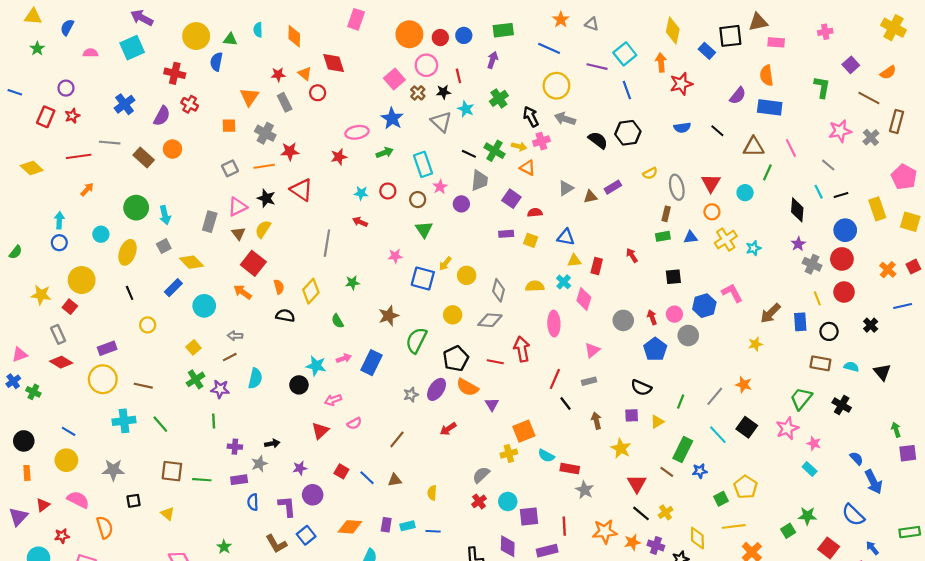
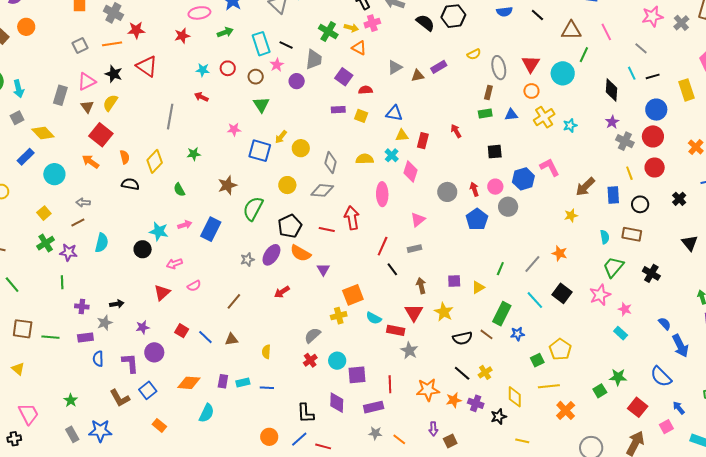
black line: (469, 154) -> (286, 45), moved
cyan circle: (745, 193) -> (563, 73), size x1.5
cyan semicircle: (851, 367) -> (605, 237), moved, turned 64
black semicircle: (641, 388) -> (462, 338), moved, turned -36
red triangle: (637, 484) -> (414, 313), moved

